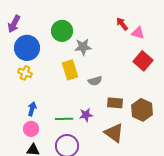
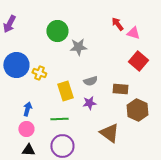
blue circle: (27, 48) -> (16, 65), moved
yellow rectangle: (70, 70) -> (65, 91), moved
yellow cross: (25, 73) -> (39, 73), moved
brown rectangle: (115, 103) -> (120, 89), moved
purple star: (86, 115) -> (89, 103), moved

